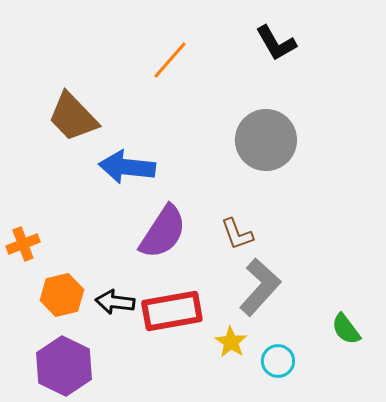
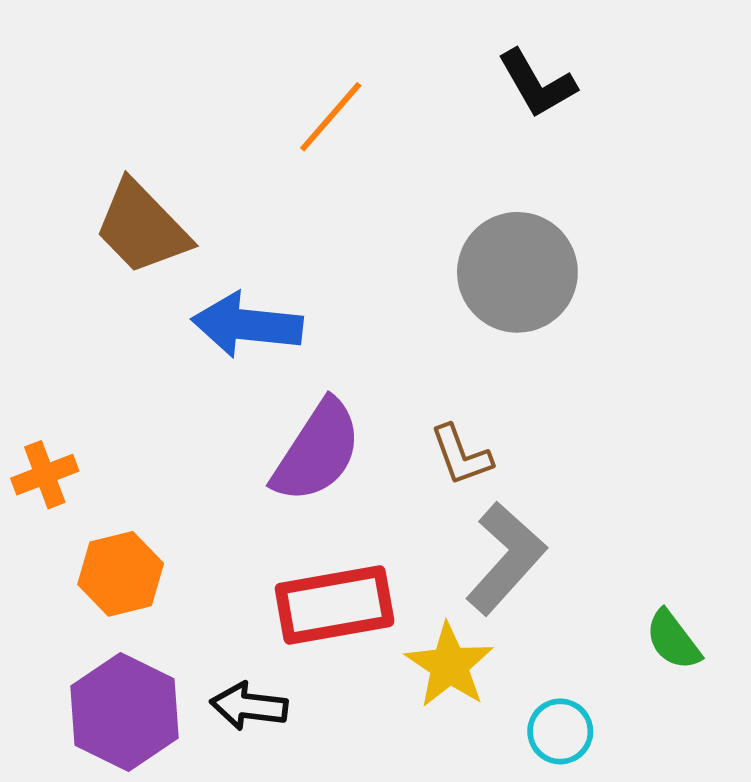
black arrow: (115, 302) -> (249, 706), moved
yellow star: (231, 342) -> (449, 665), size x1.4
cyan circle: (278, 361) -> (560, 731), moved

